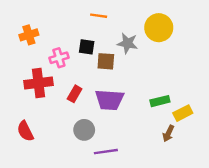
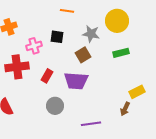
brown square: (106, 61) -> (83, 55), moved, turned -35
green rectangle: (160, 101) -> (121, 53), moved
purple line: (106, 152) -> (91, 124), moved

